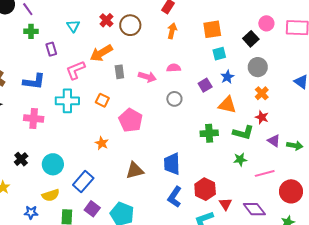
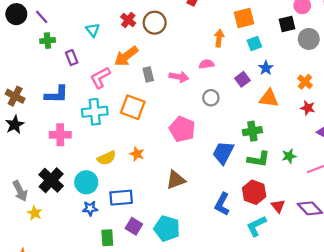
orange arrow: (172, 31) -> (219, 38), moved
black square: (251, 39) -> (287, 24), turned 35
gray circle: (258, 67) -> (309, 39), moved
orange square: (102, 100) -> (133, 107), size x1.6
pink pentagon: (131, 120) -> (182, 129), moved
green L-shape: (243, 133) -> (259, 159), moved
black cross: (21, 159) -> (51, 180), size x1.6
blue trapezoid: (172, 164) -> (223, 153), moved, turned 35
blue rectangle: (83, 181) -> (121, 198), turned 50
yellow semicircle: (51, 195) -> (107, 158), moved
blue star: (31, 212) -> (90, 208), moved

